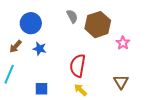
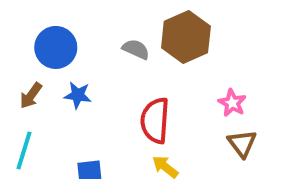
gray semicircle: (72, 16) -> (136, 49), moved, turned -32
pink star: (123, 43) -> (232, 103), moved

